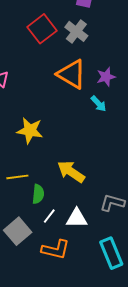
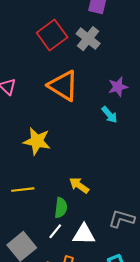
orange triangle: (72, 74) -> (63, 86), moved
yellow arrow: (71, 172) -> (79, 185), size x0.7
green semicircle: (38, 194) -> (61, 208), moved

